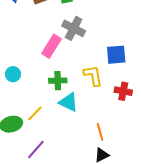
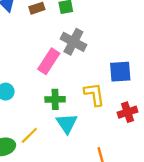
red cross: (123, 91) -> (127, 112), turned -30
cyan triangle: (69, 102) -> (67, 123), turned 30

